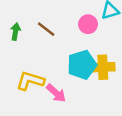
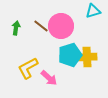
pink circle: (88, 24) -> (61, 26), moved, size x1.6
yellow L-shape: (30, 81) -> (28, 68), turned -45

